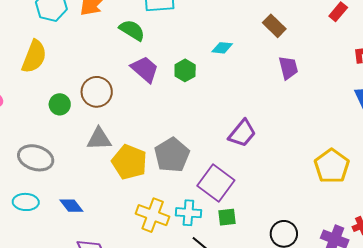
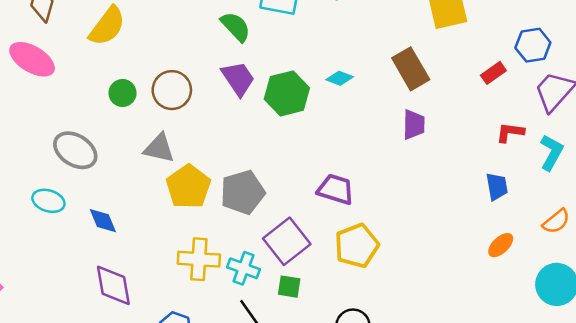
brown rectangle: (274, 26) -> (411, 69), size x1.4
green hexagon: (185, 70) -> (287, 93), size x1.6
purple trapezoid: (242, 133) -> (336, 189), turned -128
yellow pentagon: (332, 166) -> (357, 246), moved
yellow cross: (153, 215) -> (199, 259), turned -32

